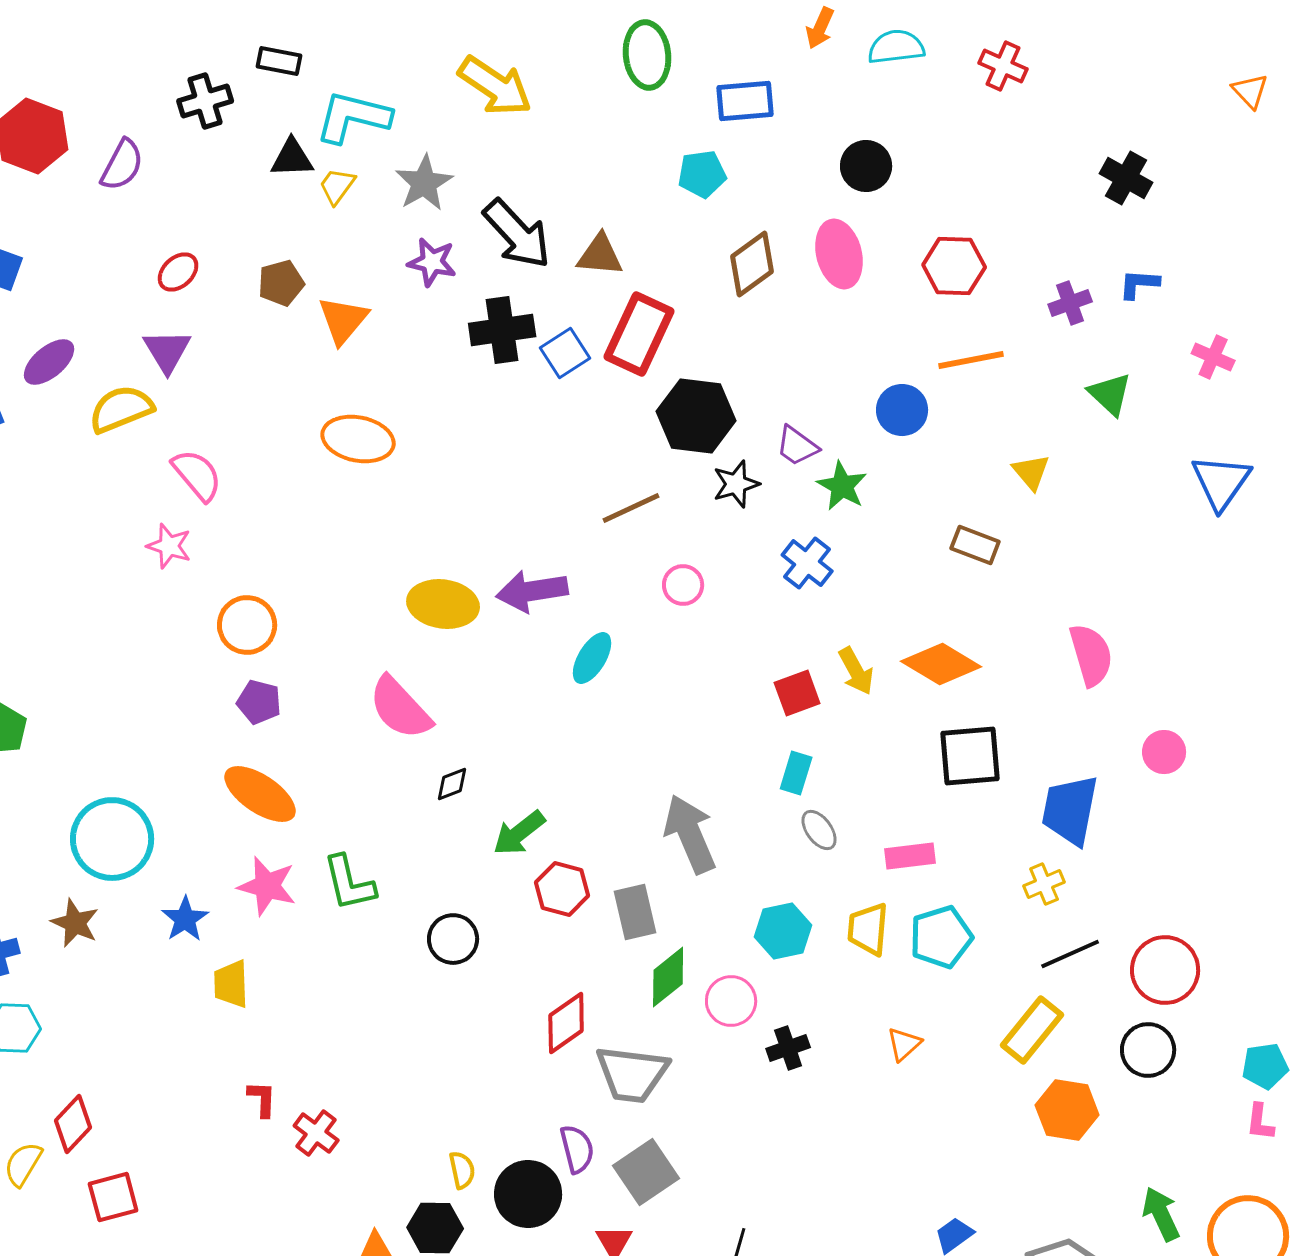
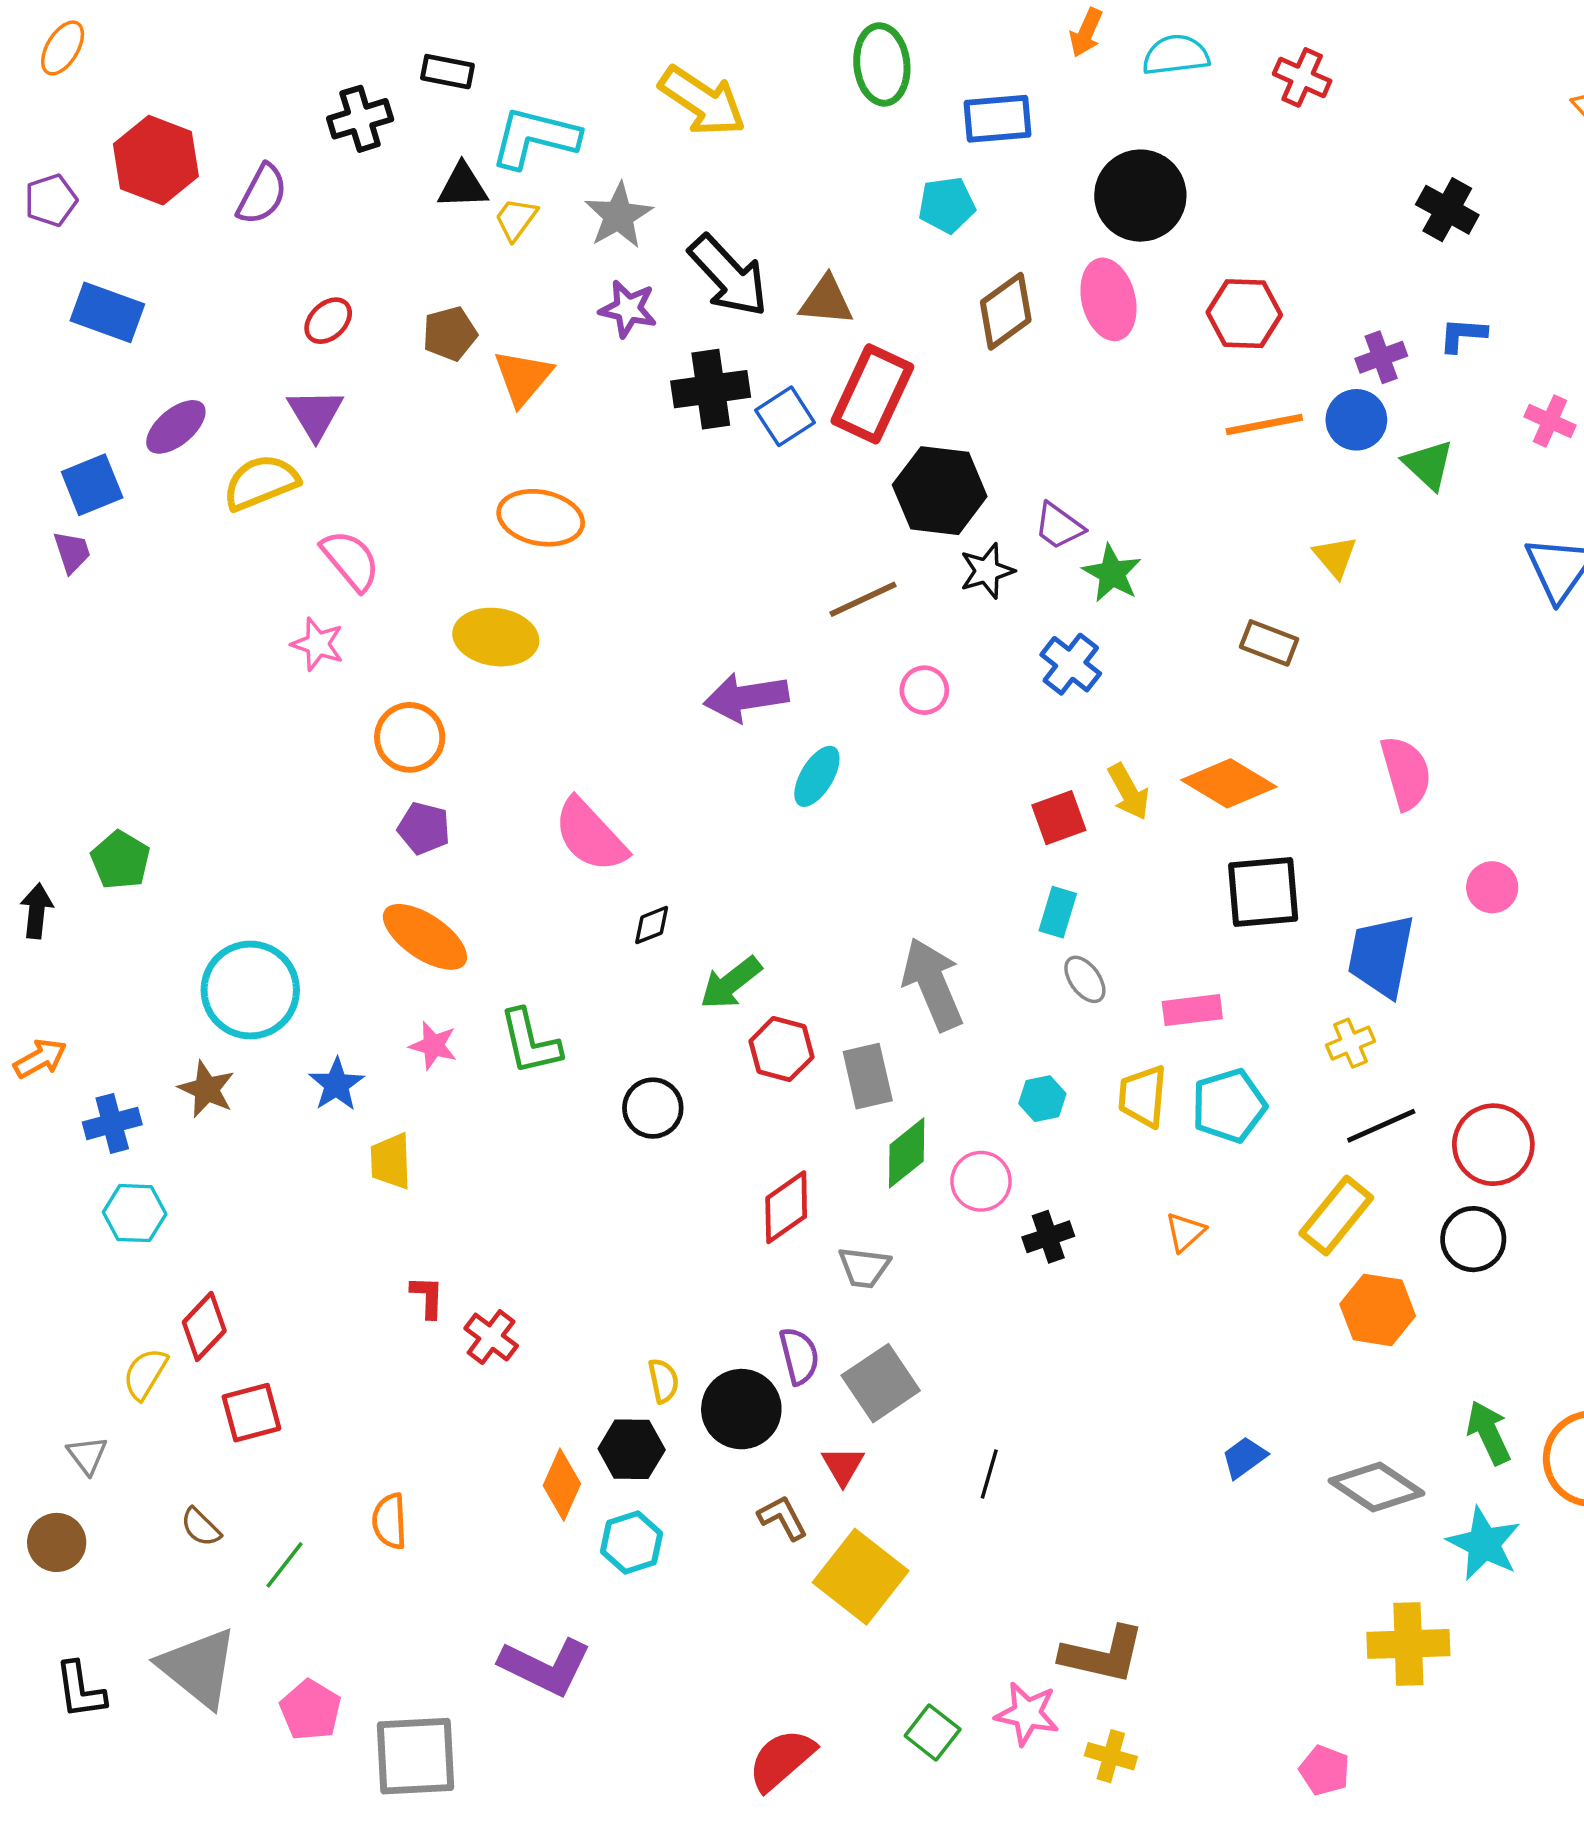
black circle: (866, 166) -> (1140, 196), size x1.5
blue circle: (902, 410) -> (1356, 420), moved
yellow ellipse: (443, 604) -> (496, 637), moved
pink star: (267, 886) -> (433, 1045), size x0.7
cyan hexagon: (783, 931) -> (1042, 1099), size x0.7
gray trapezoid: (632, 1074) -> (864, 1267), size x0.6

